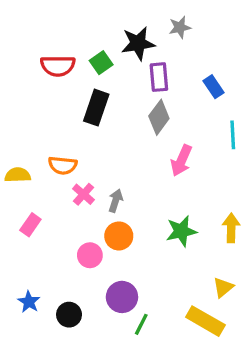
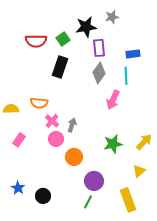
blue rectangle: (213, 87) -> (133, 54), turned -64
cyan line: (233, 135) -> (126, 76), moved
yellow arrow: (231, 228) -> (144, 142), turned 42
orange circle: (119, 236) -> (74, 157), moved
pink circle: (90, 255) -> (56, 139), moved
yellow triangle: (223, 287) -> (139, 171), moved
purple circle: (122, 297) -> (94, 181), moved
yellow rectangle: (205, 321) -> (128, 200), turned 40

